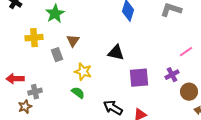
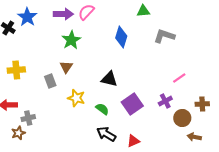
green star: (55, 14) -> (71, 40), moved
yellow cross: (34, 38) -> (16, 70), moved
purple square: (139, 78) -> (132, 104), turned -30
green semicircle: (78, 93) -> (102, 109), moved

